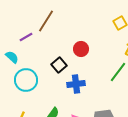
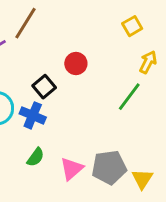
blue cross: (76, 84) -> (33, 115), moved, turned 30

